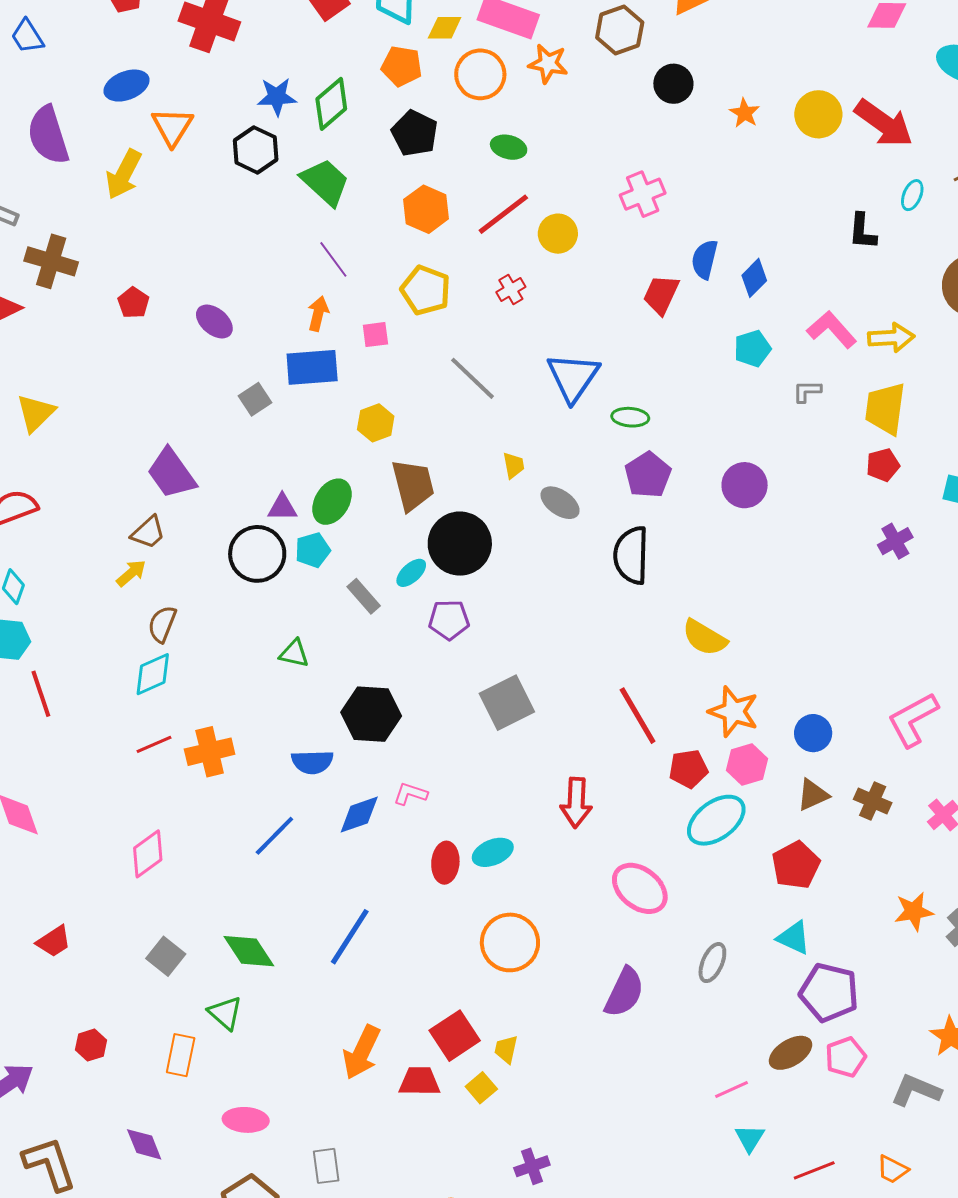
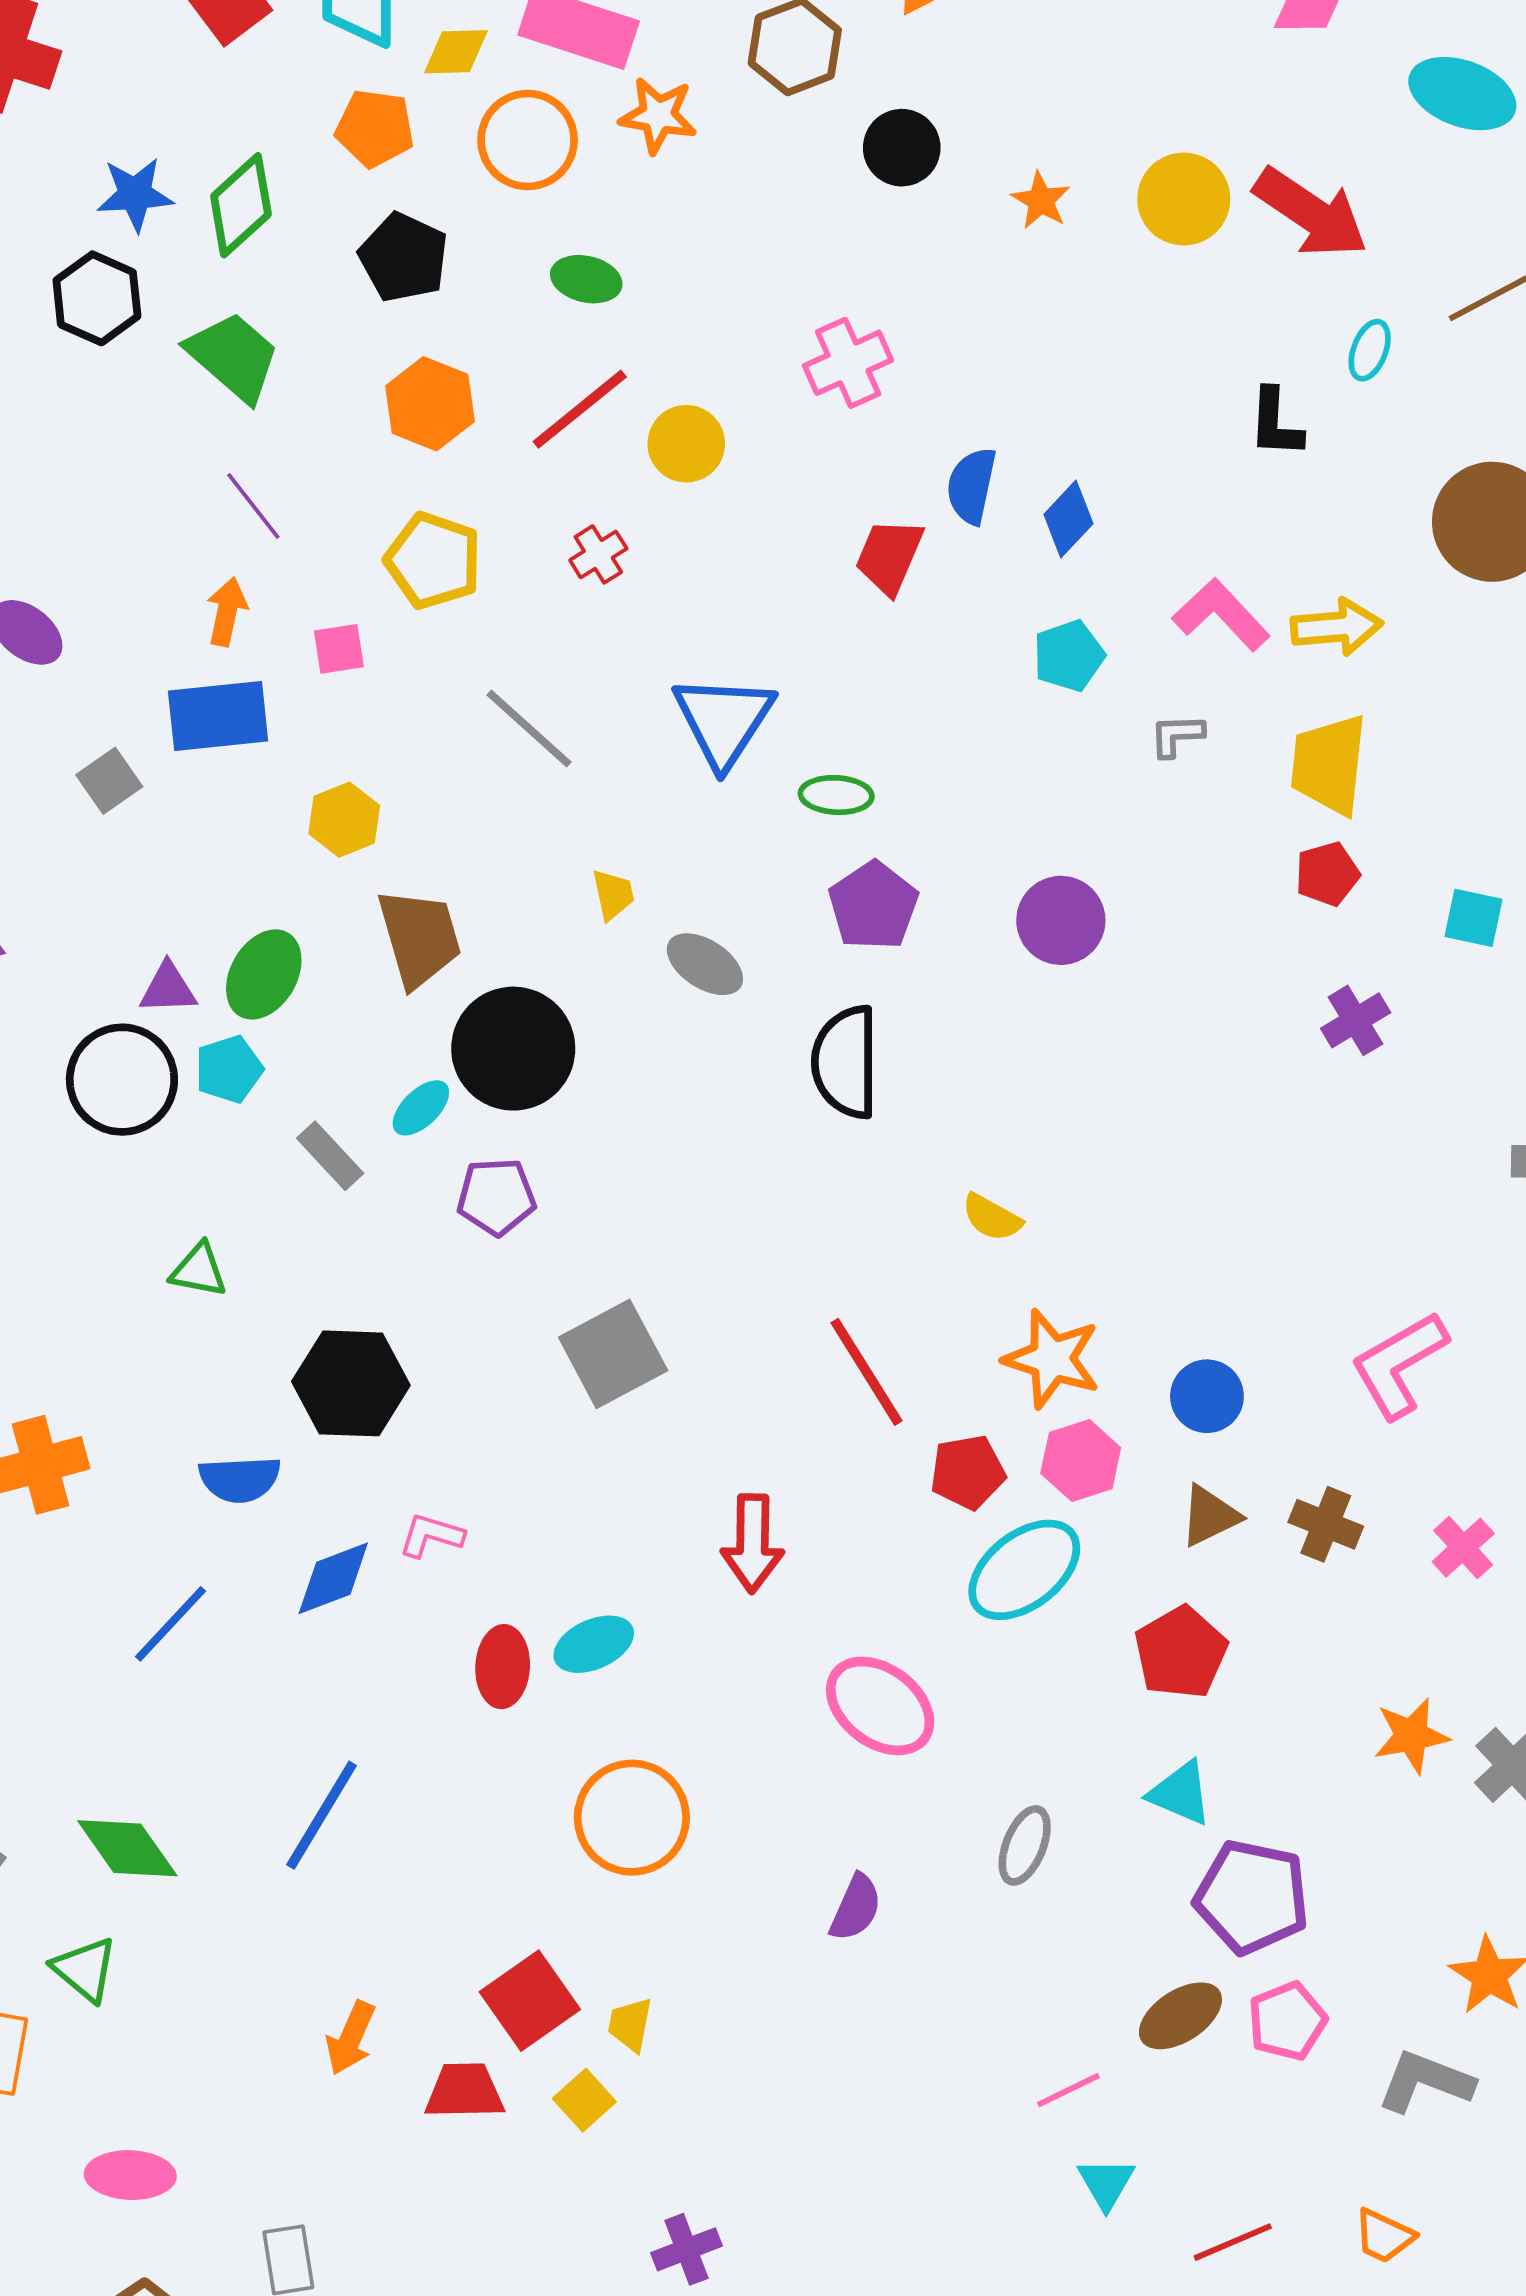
yellow semicircle: (705, 638) -> (992, 1217), size x0.7
purple semicircle: (624, 992) -> (856, 1908), size x0.7
orange arrow: (362, 1052) -> (351, 2038), size x0.7

